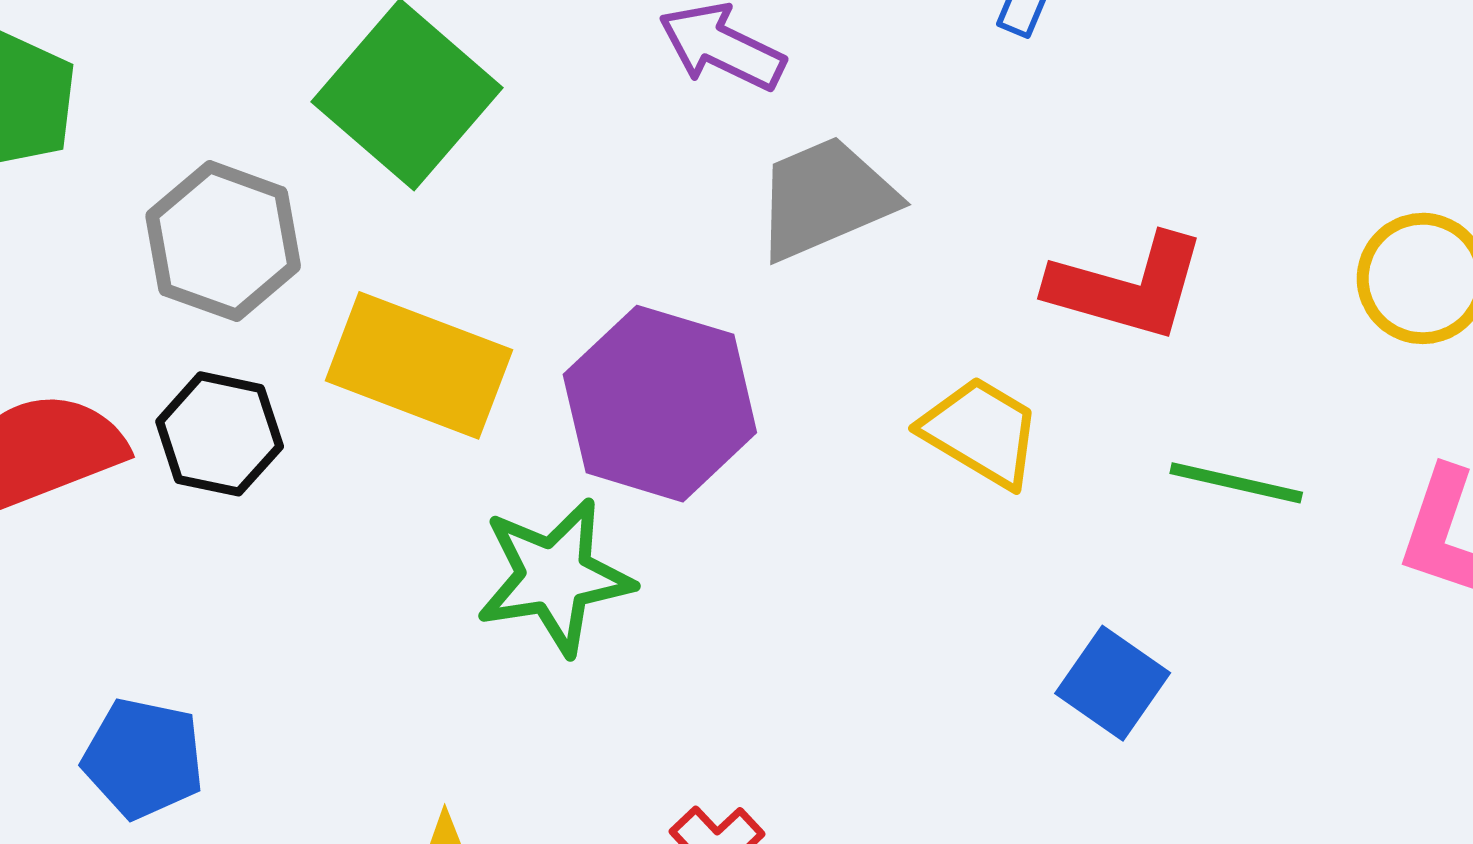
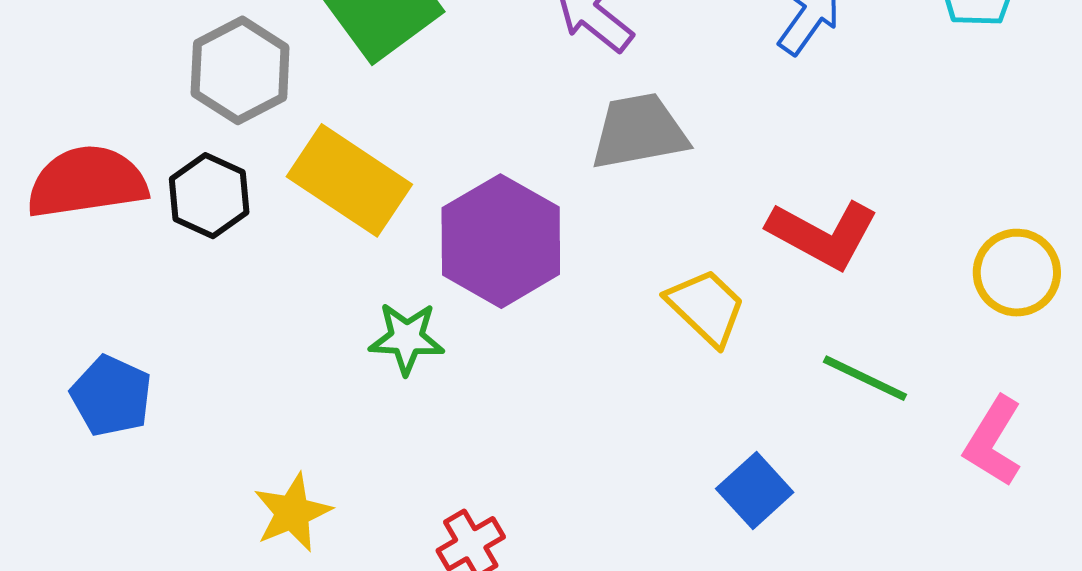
green star: (555, 577) -> (407, 338), size x0.7

